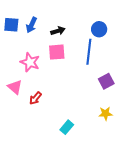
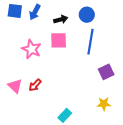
blue circle: (99, 29) -> (87, 15), moved
pink triangle: (15, 87) -> (15, 86), moved

